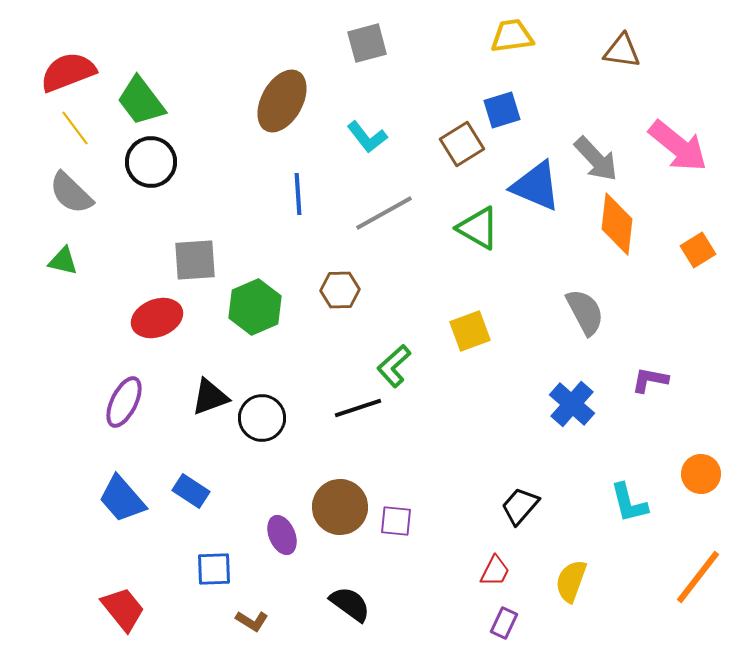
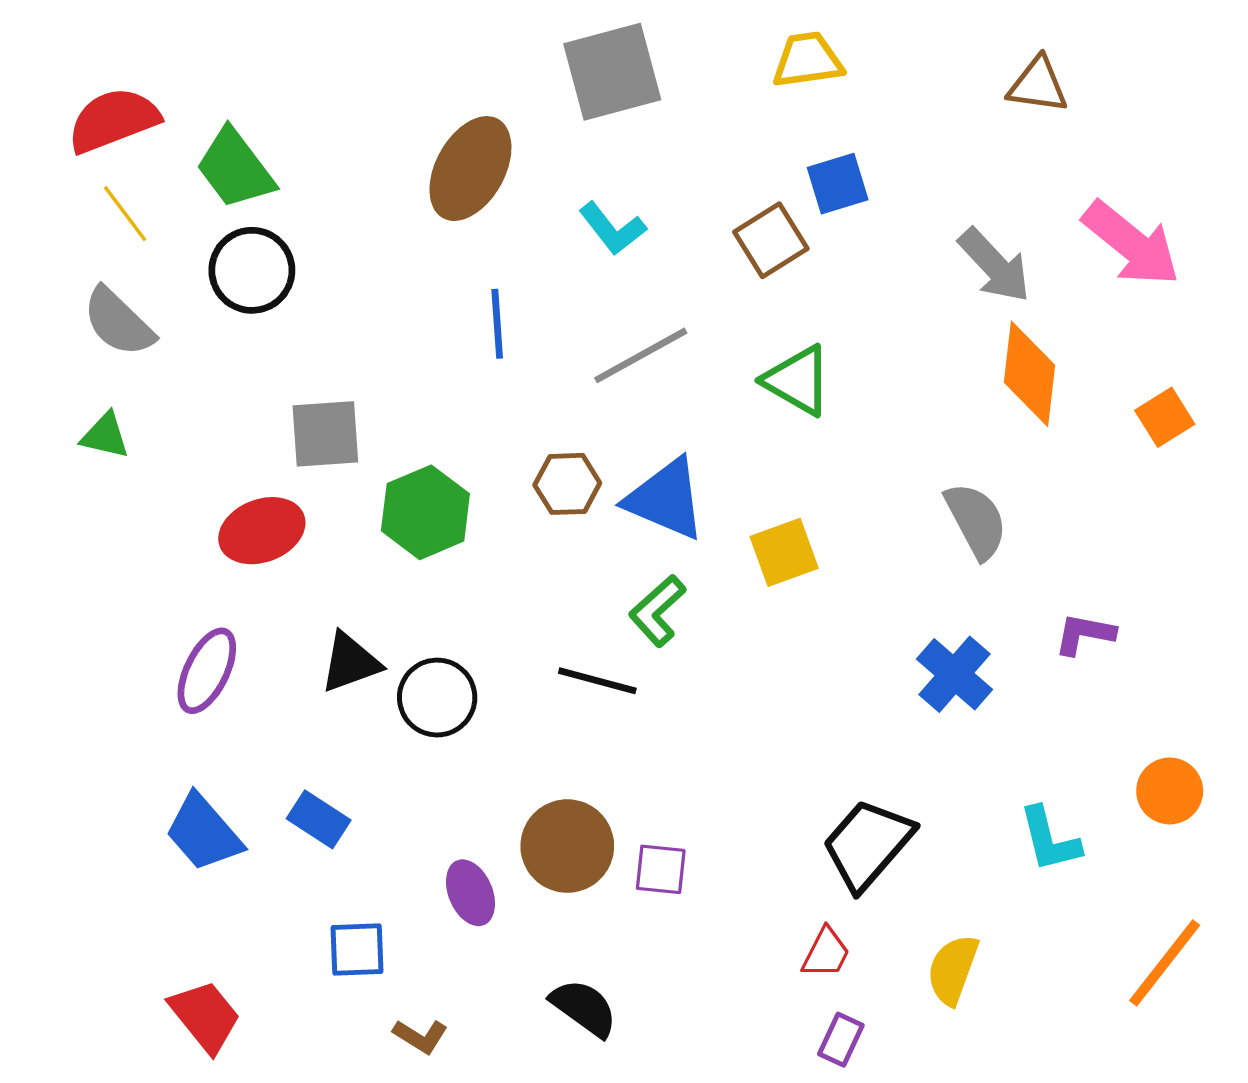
yellow trapezoid: (512, 36) -> (808, 60), moved
gray square: (367, 43) -> (612, 72), size x1.5
blue triangle: (536, 186) -> (666, 499), moved
black line: (358, 408) -> (597, 681), turned 33
black trapezoid: (520, 506) -> (868, 844), size x1.5

